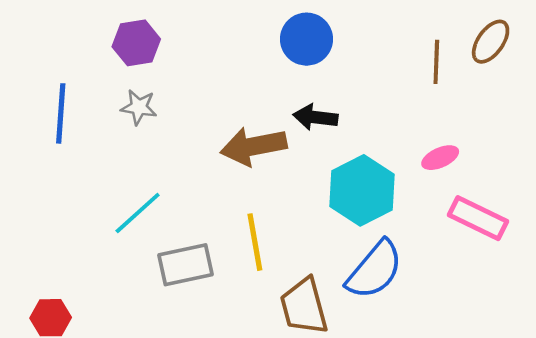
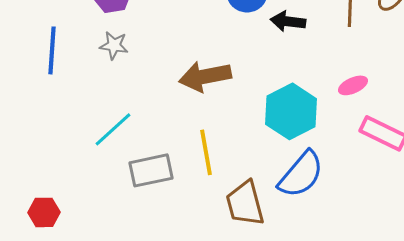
black arrow: (315, 117) -> (288, 21), moved

